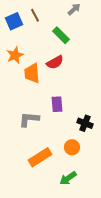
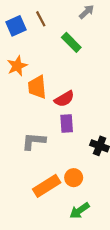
red semicircle: (55, 62) -> (64, 99), moved
orange circle: (72, 147) -> (74, 178), moved

